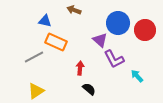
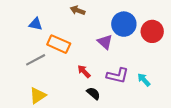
blue triangle: (45, 21) -> (36, 24), moved
purple L-shape: (114, 59) -> (118, 76), moved, turned -50
red arrow: (80, 68) -> (84, 71), turned -48

